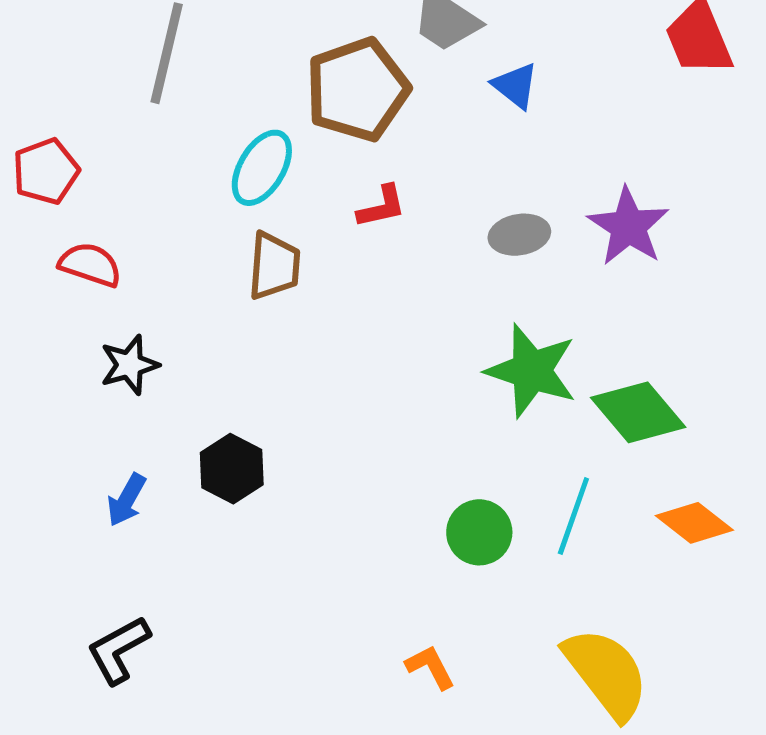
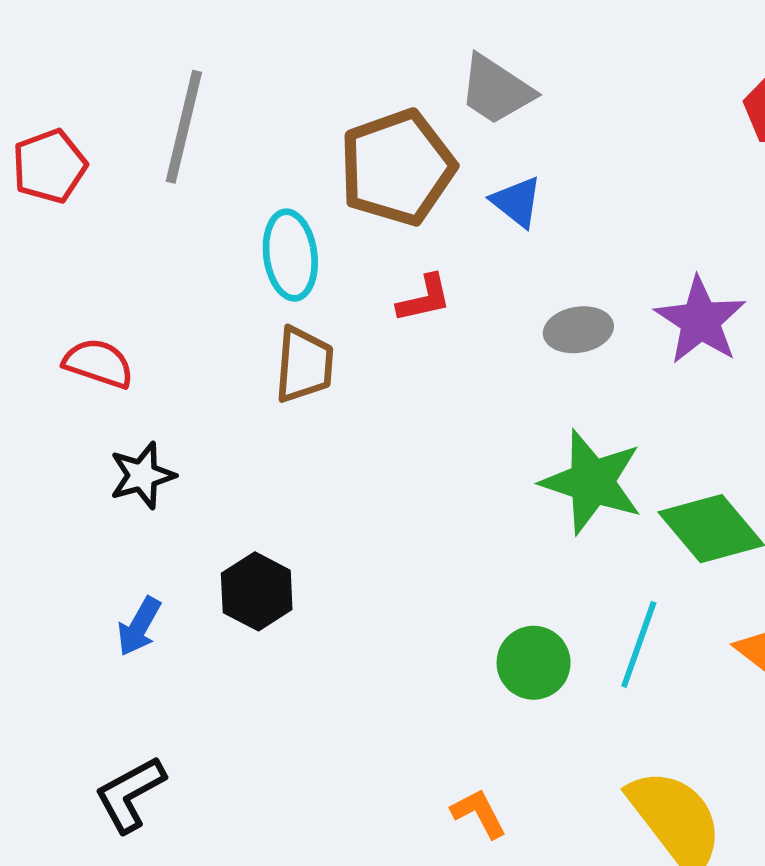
blue triangle: (515, 86) -> (517, 202), moved
cyan ellipse: (262, 168) -> (290, 255), turned -38
red pentagon: (46, 171) -> (49, 166), moved

